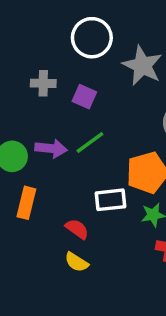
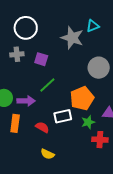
white circle: (92, 38) -> (26, 28), moved
purple arrow: (51, 149) -> (26, 101), moved
red semicircle: (77, 229) -> (42, 127), moved

